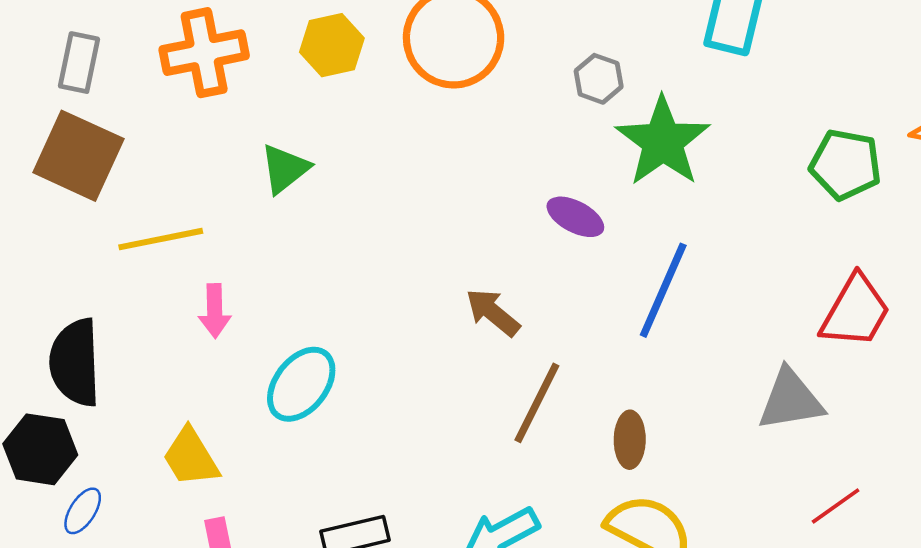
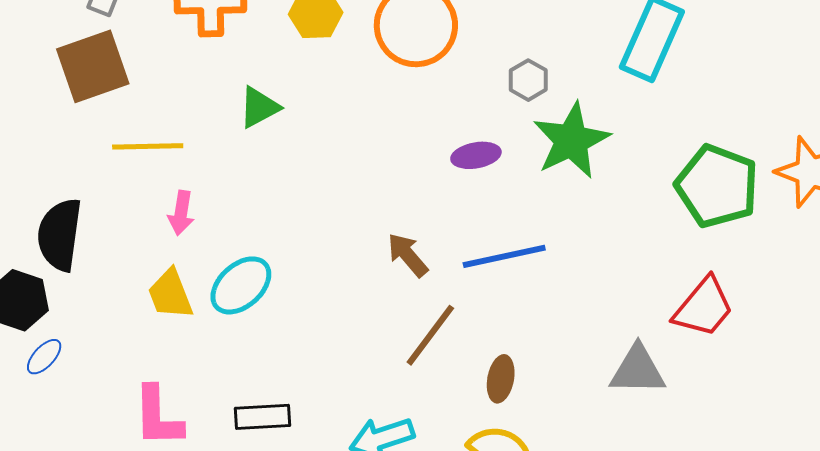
brown square: (78, 156) -> (93, 66), turned 36
green pentagon: (846, 164) -> (717, 186), size x1.4
purple ellipse: (575, 217) -> (476, 155), moved, turned -48
blue line: (663, 290) -> (504, 256), moved, turned 44
yellow trapezoid: (191, 457) -> (170, 294), moved

